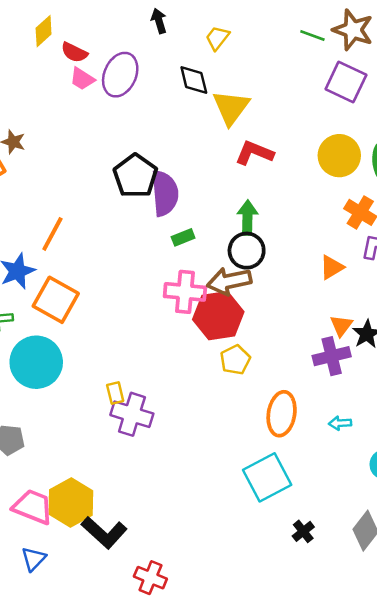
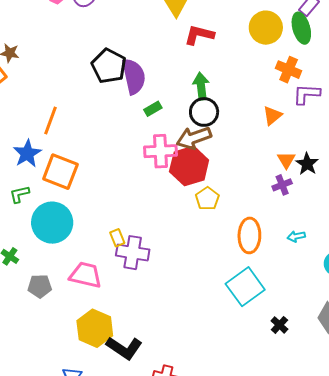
purple cross: (332, 356) -> (282, 185), size x0.7
pink trapezoid: (33, 507) -> (86, 275), moved

